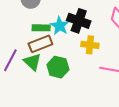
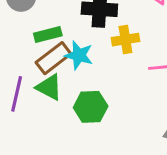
cyan star: (60, 26) -> (79, 55), moved
green hexagon: (58, 67) -> (91, 107), moved

